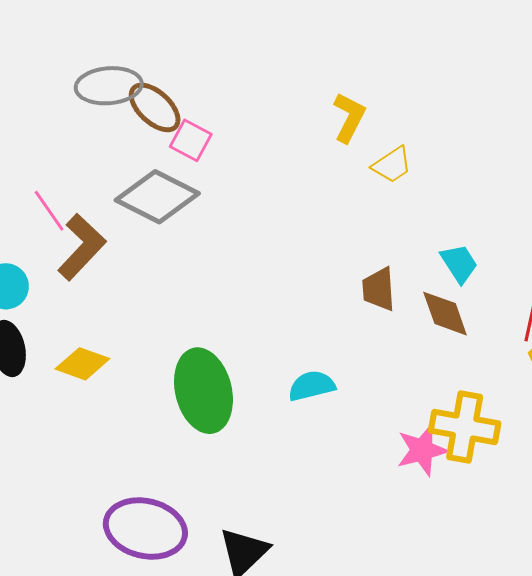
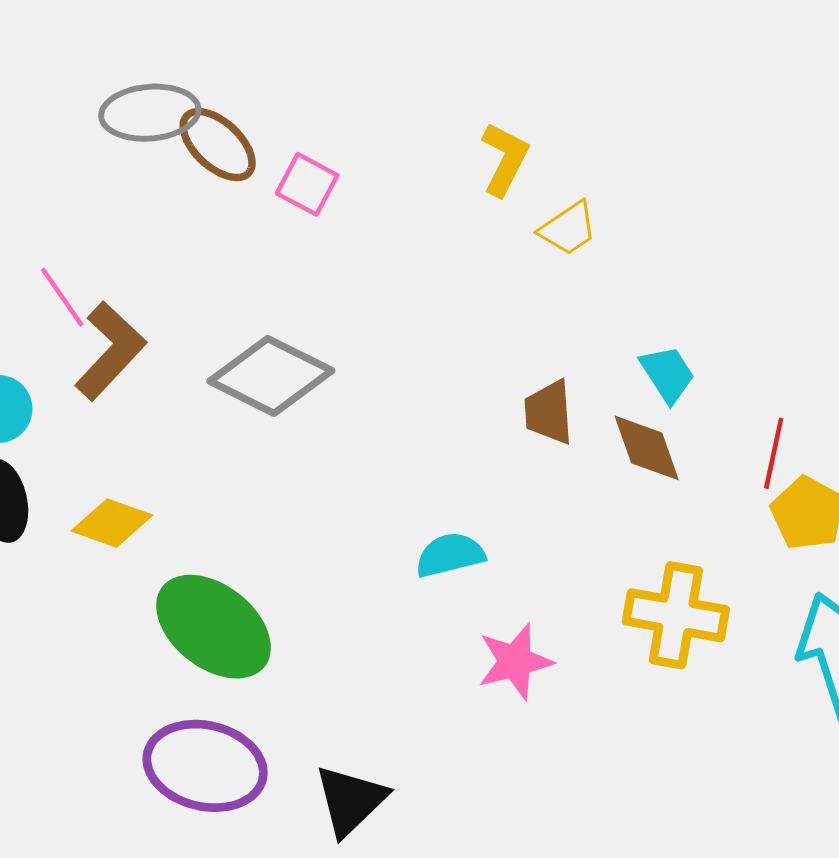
pink square: (191, 140) -> (307, 184), moved
gray diamond: (157, 197) -> (271, 376), moved
green ellipse: (203, 391) -> (214, 627), moved, turned -38
pink star: (422, 450) -> (515, 662), moved

